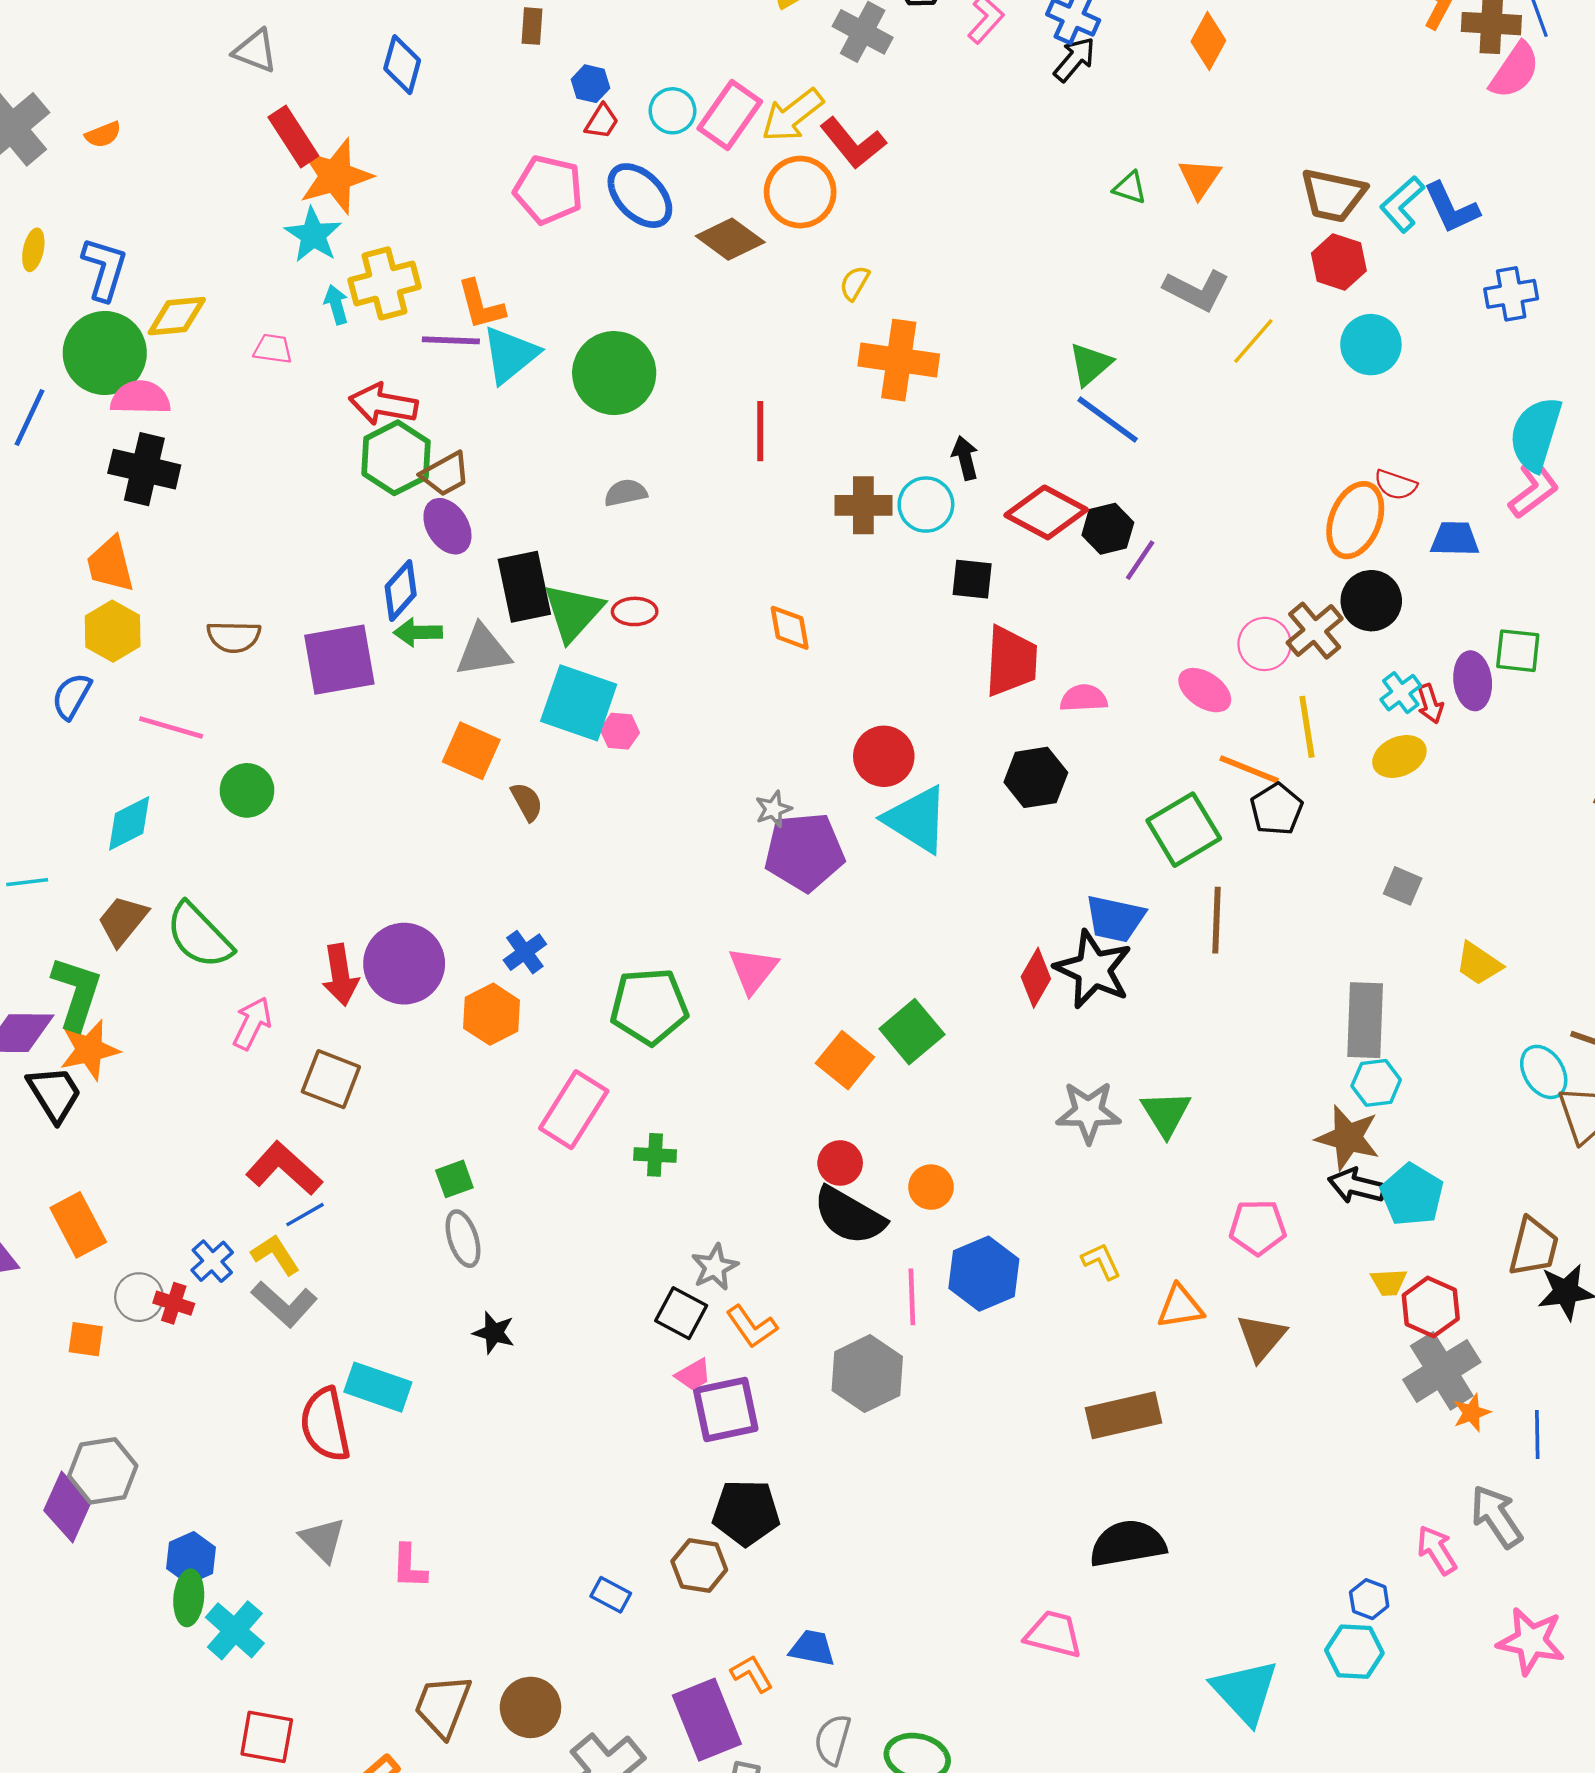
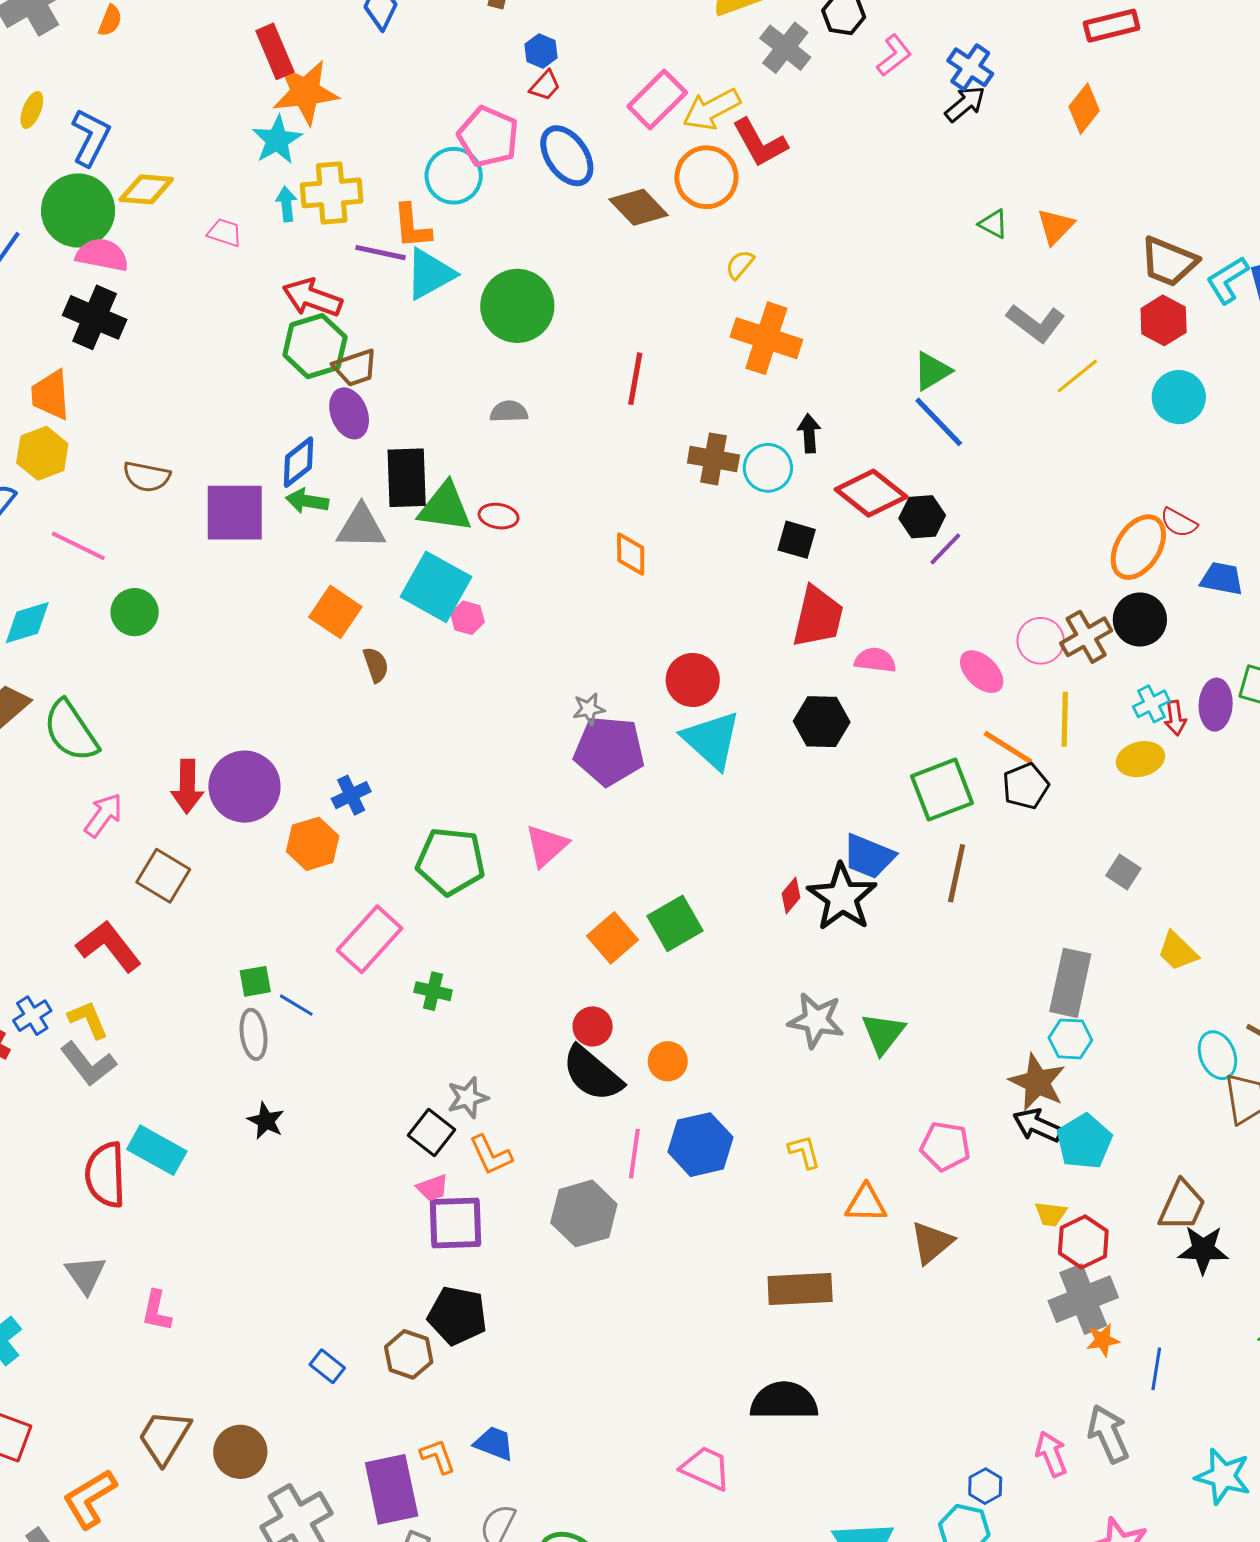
cyan circle: (672, 111) -> (454, 176), moved, size x1.4
orange semicircle: (103, 135) -> (110, 21), turned -56
green triangle: (573, 612) -> (445, 507), turned 46
red diamond: (1036, 978) -> (791, 896), size x0.7
blue line: (305, 1215) -> (296, 1005), moved, turned 51

